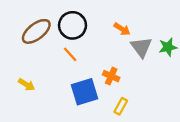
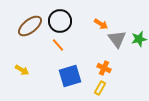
orange cross: (111, 76) -> (104, 68), moved

